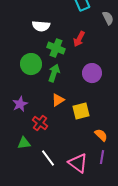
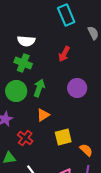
green cross: (56, 48) -> (23, 63), moved
green circle: (31, 64) -> (16, 91), moved
yellow square: (81, 111) -> (63, 137), moved

